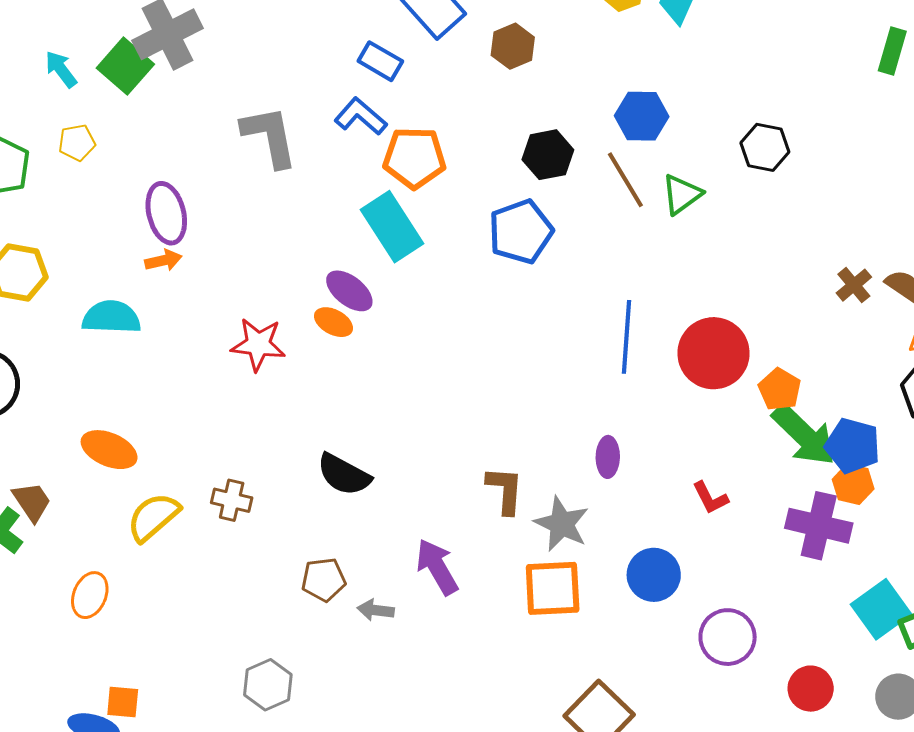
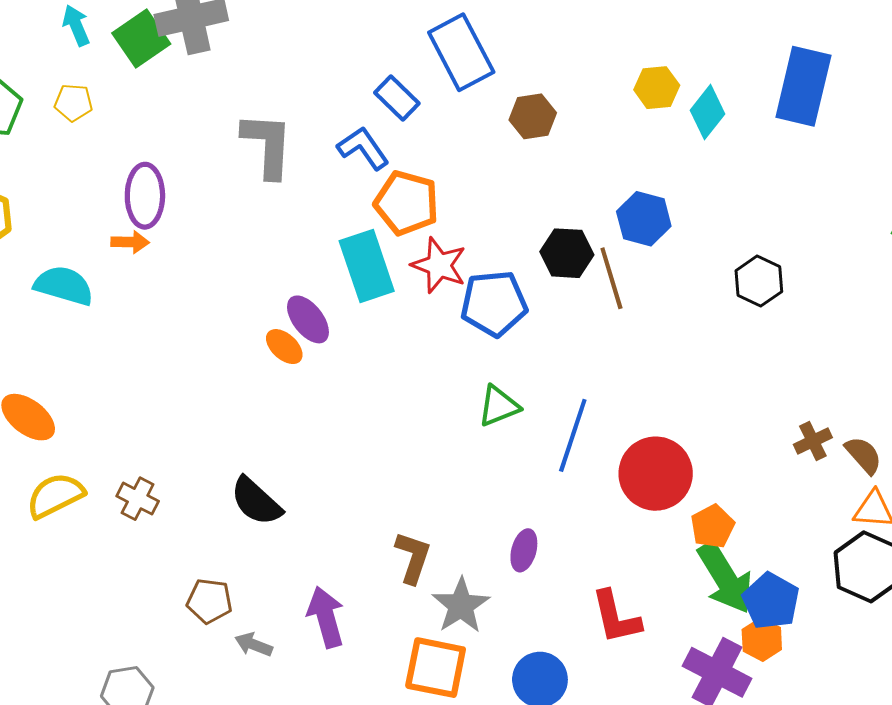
black hexagon: (548, 155) -> (567, 253), moved
green triangle: (682, 194) -> (499, 406), moved
red star: (258, 344) -> (439, 265), moved
red L-shape: (710, 498) -> (616, 617), size x1.5

